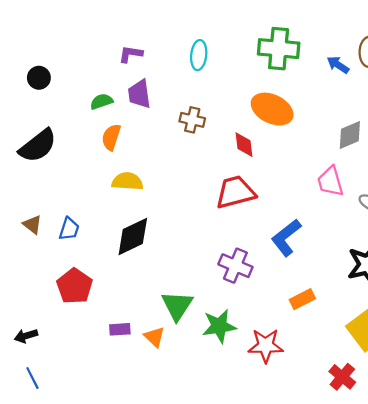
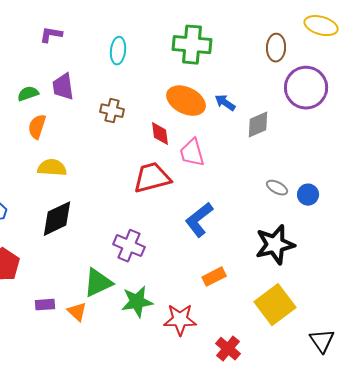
purple L-shape: (131, 54) -> (51, 35), moved
blue arrow: (338, 65) -> (225, 103), moved
pink trapezoid: (330, 181) -> (192, 153), moved
purple cross: (235, 266) -> (129, 246), moved
green triangle: (177, 306) -> (98, 283), turned 32
red cross: (342, 377) -> (228, 349), moved

